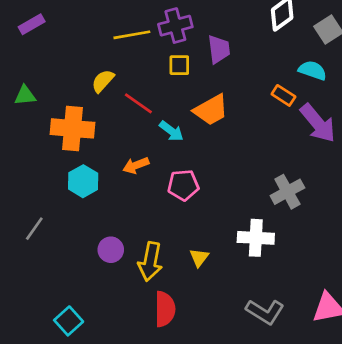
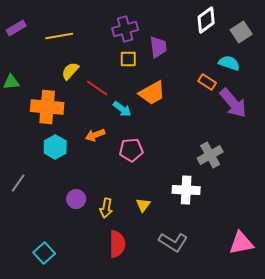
yellow line: (132, 35) -> (59, 36), moved
yellow arrow: (150, 262) -> (106, 208), size x0.7
gray L-shape: (265, 312) -> (173, 242), moved

